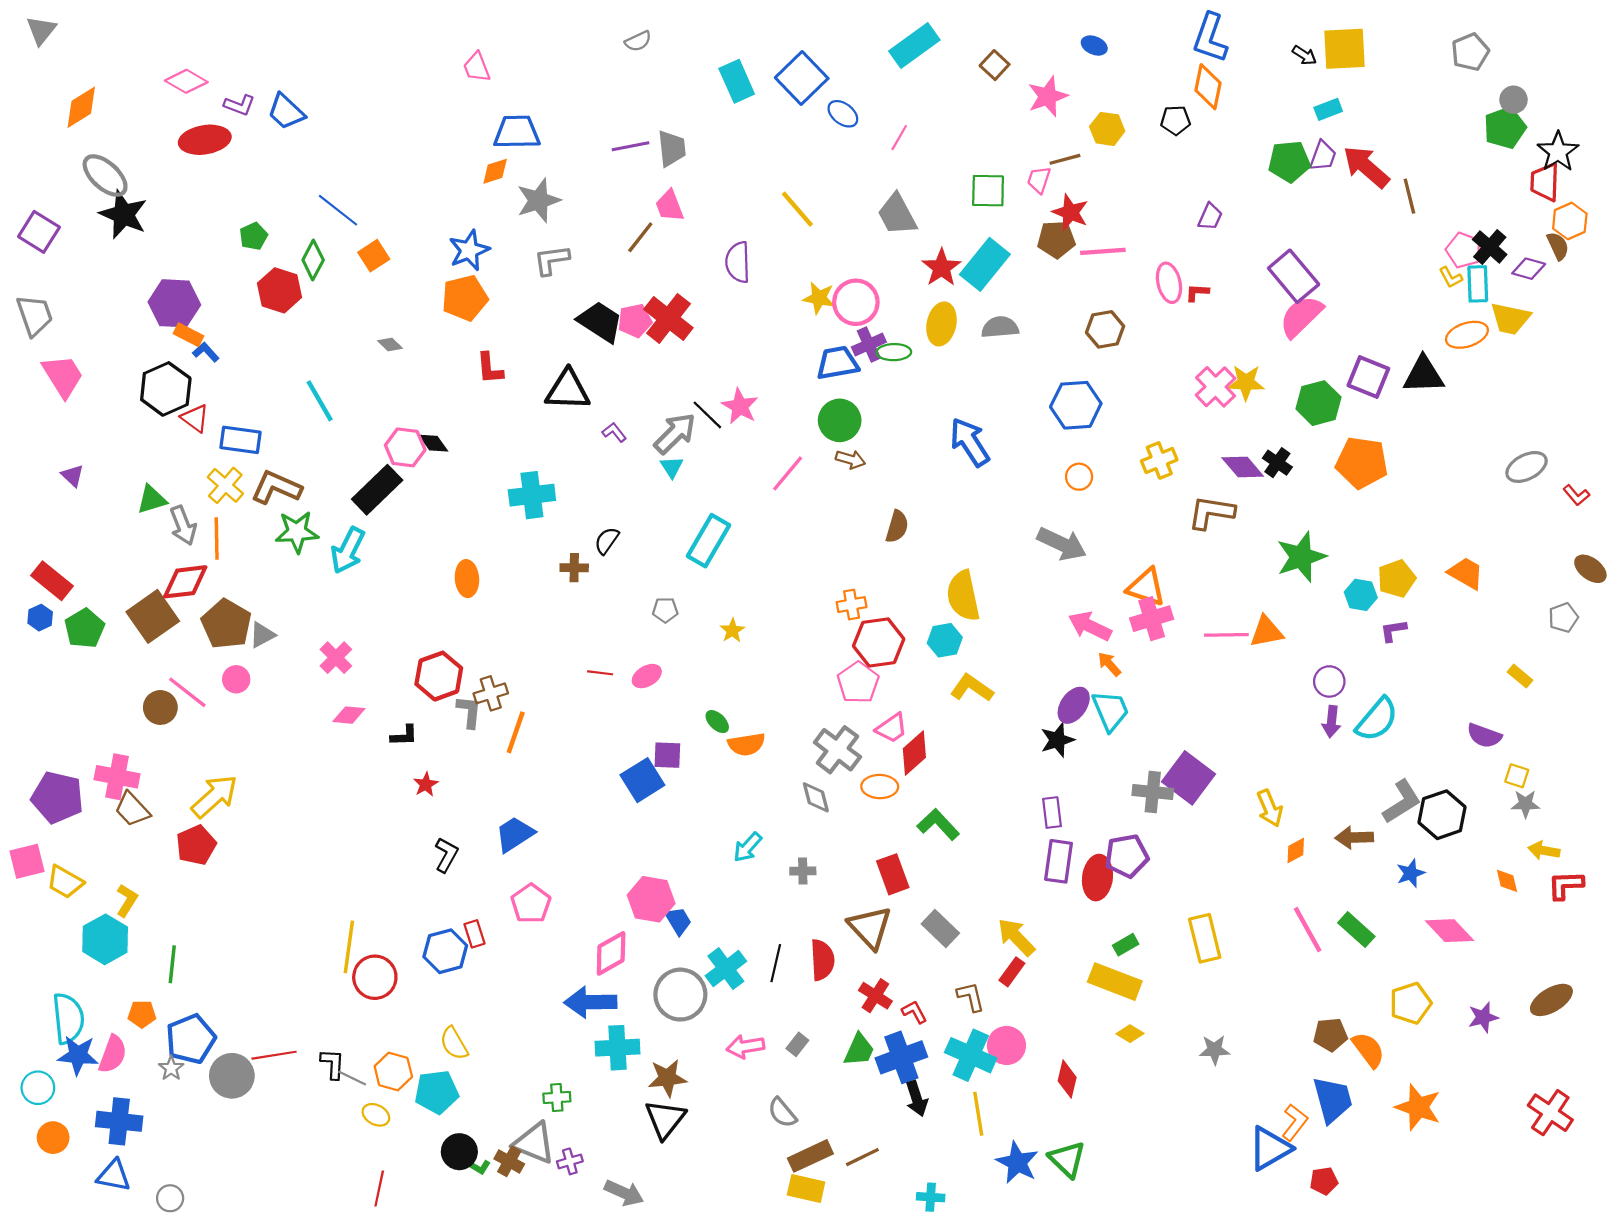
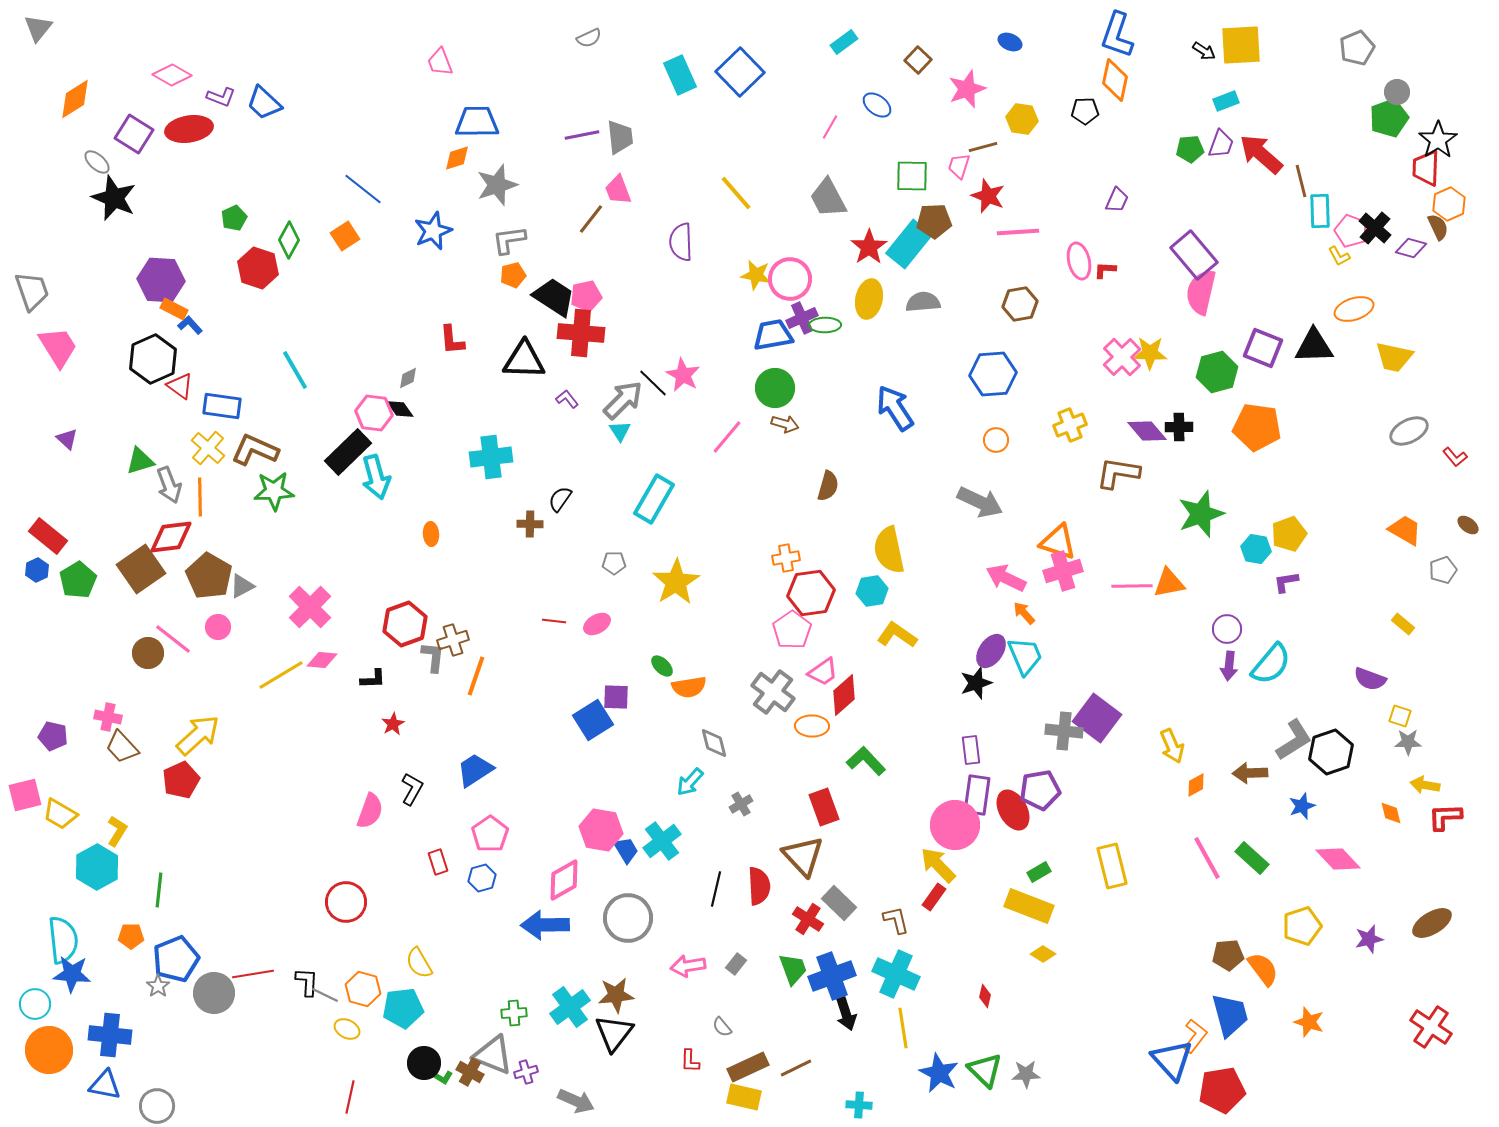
cyan rectangle: (914, 46) -> (844, 42), size x0.6
blue ellipse: (843, 114) -> (877, 105), moved
green pentagon: (1289, 161) -> (1190, 149), size x0.7
gray ellipse: (105, 176) -> (97, 162), size x0.6
blue line: (338, 210) -> (363, 189), moved
purple square: (39, 232) -> (134, 134), moved
brown pentagon: (1056, 239) -> (934, 221), moved
cyan rectangle: (1478, 284) -> (1320, 211), moved
orange pentagon: (465, 298) -> (513, 275), moved, size x0.6
pink semicircle: (1301, 316) -> (1201, 292), turned -33
red cross: (668, 319) -> (581, 333), moved, turned -33
yellow trapezoid: (1510, 319) -> (1394, 357), moved
gray diamond: (390, 345) -> (408, 378), moved, turned -70
black cross: (1277, 463) -> (1179, 427), turned -36
cyan arrow: (348, 550) -> (376, 477), moved, turned -42
brown ellipse: (1590, 569) -> (1468, 525), size x0.7
orange trapezoid: (1466, 573) -> (1405, 530), moved
orange ellipse: (467, 579) -> (431, 534), size x0.7
yellow star: (732, 631) -> (676, 582), size x2.0
pink cross: (336, 658) -> (310, 607), size x1.4
pink cross: (117, 777) -> (108, 717), size x0.7
purple pentagon: (57, 797) -> (53, 736), size x0.6
gray diamond: (816, 797) -> (714, 743), moved
gray cross: (803, 871) -> (741, 804), turned -30
red ellipse: (1097, 878) -> (1013, 810), turned -36
gray rectangle: (940, 928) -> (839, 903), moved
yellow line: (349, 947) -> (281, 675), moved, turned 51
blue hexagon: (445, 951) -> (482, 878), moved, size x0.7
cyan cross: (726, 969) -> (662, 841), moved
red L-shape: (914, 1012) -> (690, 1061), moved, turned -150
pink circle: (1006, 1045) -> (955, 825), moved, size x1.4
cyan cross: (618, 1048) -> (570, 1007), moved, turned -33
green trapezoid: (859, 1050) -> (793, 969), turned -44
gray star: (1214, 1050) -> (1026, 1074), moved
pink semicircle: (113, 1054) -> (370, 811), moved
red diamond: (1067, 1079) -> (985, 996), size x0.7
orange star: (1418, 1107) -> (1309, 1022), size x0.7
gray semicircle: (782, 1113) -> (722, 1027), size x0.7
orange circle: (53, 1138) -> (49, 1050), size x1.6
blue triangle: (1270, 1148) -> (1172, 1060), turned -42
red pentagon: (1324, 1181) -> (1222, 1090), size x1.8
gray circle: (170, 1198) -> (157, 1106), size x1.4

